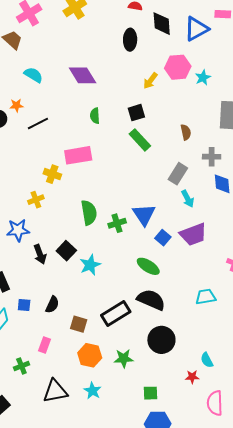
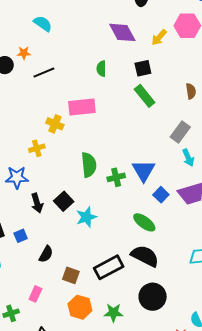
purple diamond: (83, 75) -> (122, 32), moved
blue square: (24, 305) -> (21, 236), moved, turned -32

